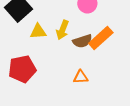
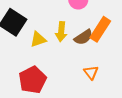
orange triangle: (81, 77) -> (91, 72), turned -49

